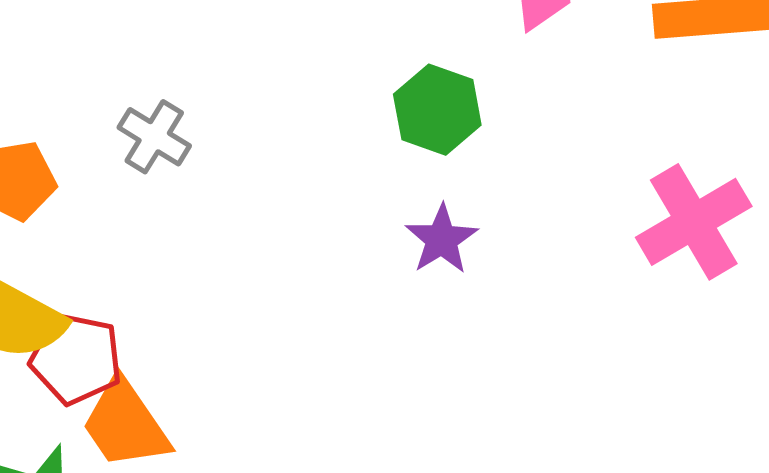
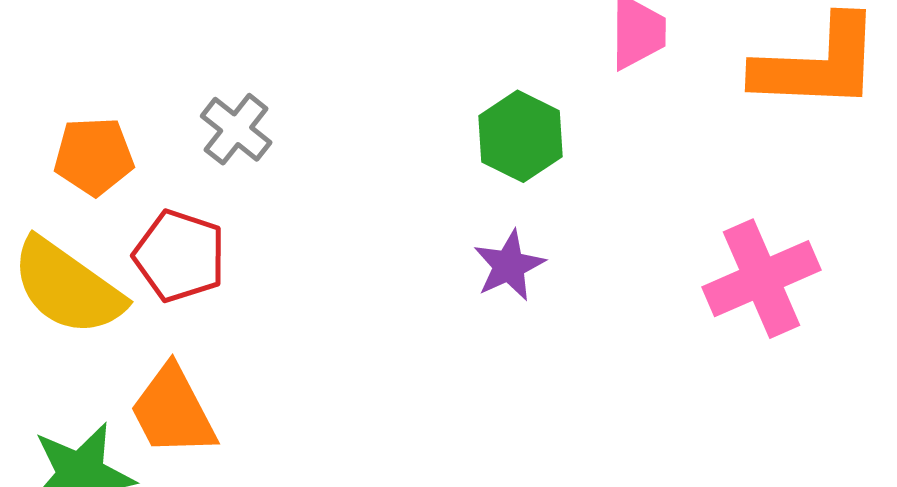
red pentagon: (76, 359) -> (180, 256), moved

